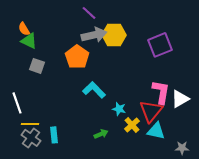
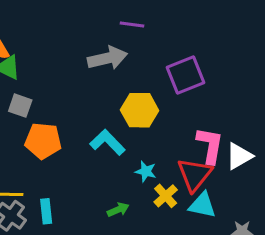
purple line: (89, 13) -> (132, 24), moved, turned -35
yellow hexagon: (114, 35) -> (140, 110), moved
purple square: (160, 45) -> (185, 75), moved
orange pentagon: (77, 57) -> (43, 141), moved, turned -30

